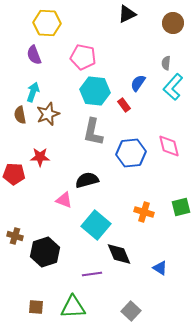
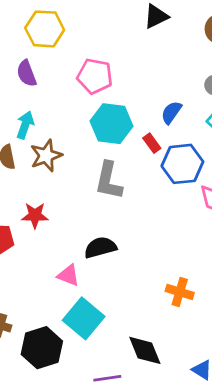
blue hexagon: (131, 153) -> (182, 164), moved
cyan square: (96, 225) -> (84, 318), moved

